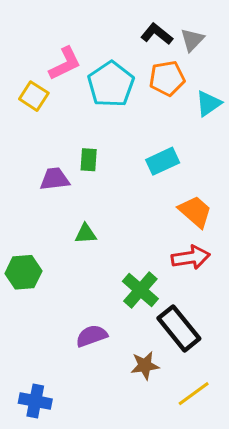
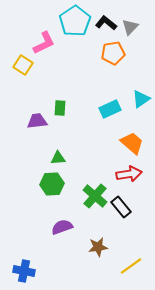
cyan pentagon: (111, 84) -> (75, 21), moved
cyan triangle: (208, 103) -> (141, 99), moved
green hexagon: (23, 272) -> (52, 184), moved
black rectangle: (179, 328) -> (121, 207), moved, size x0.7

